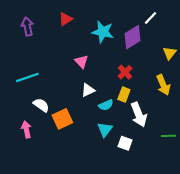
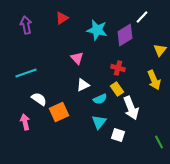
red cross: (125, 72) -> (118, 68), turned -32
yellow rectangle: (124, 94) -> (117, 89), turned -56
green line: (169, 136) -> (159, 142), moved, turned 64

